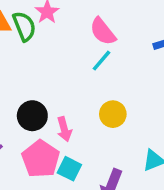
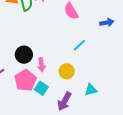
cyan line: (101, 61) -> (79, 45), moved
yellow circle: (113, 114) -> (67, 71), moved

